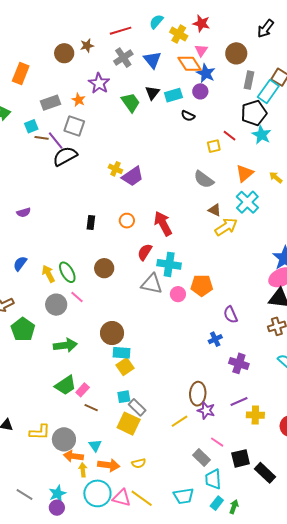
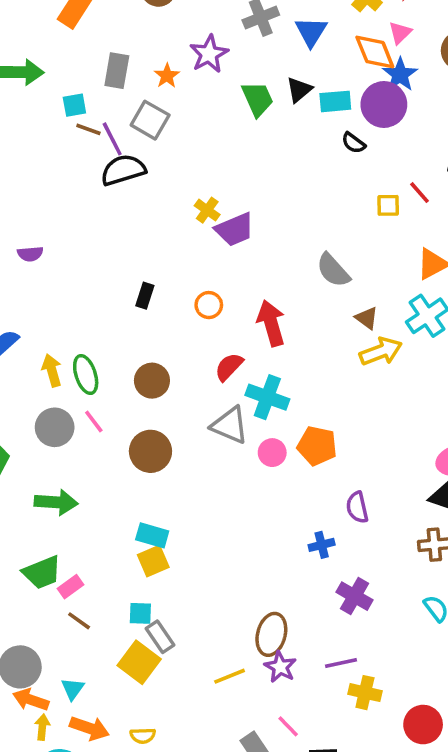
purple circle: (200, 91) -> (384, 104), size x1.6
gray rectangle: (51, 103) -> (117, 71), turned -72
gray semicircle: (204, 179) -> (333, 270), moved
brown circle: (112, 333) -> (150, 451), moved

